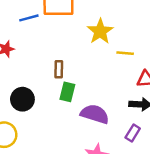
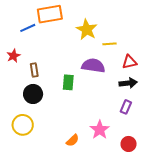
brown rectangle: (59, 69) -> (34, 70), moved
purple semicircle: (95, 114) -> (93, 66), moved

